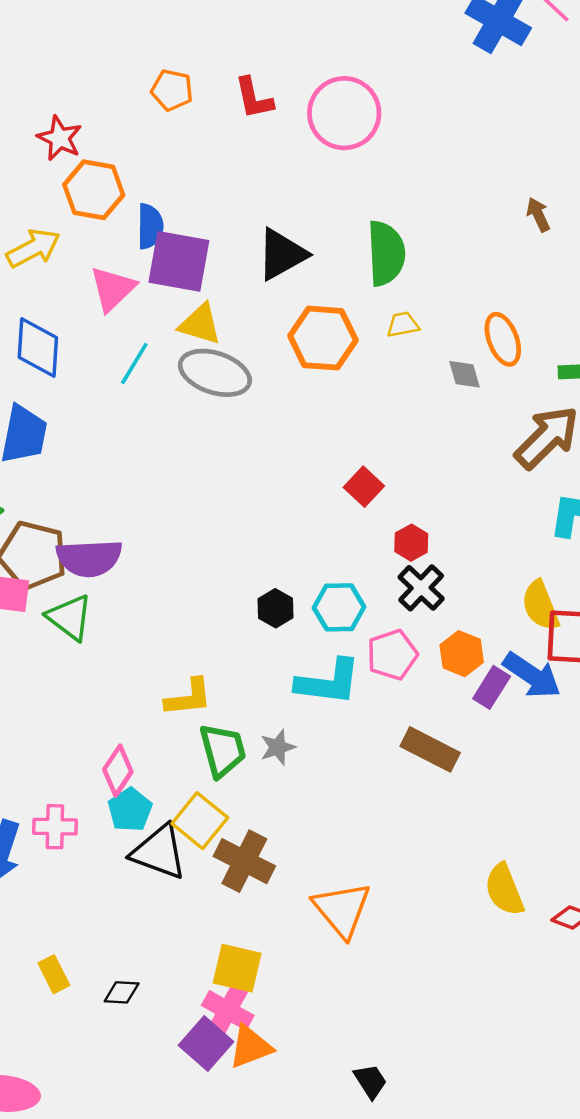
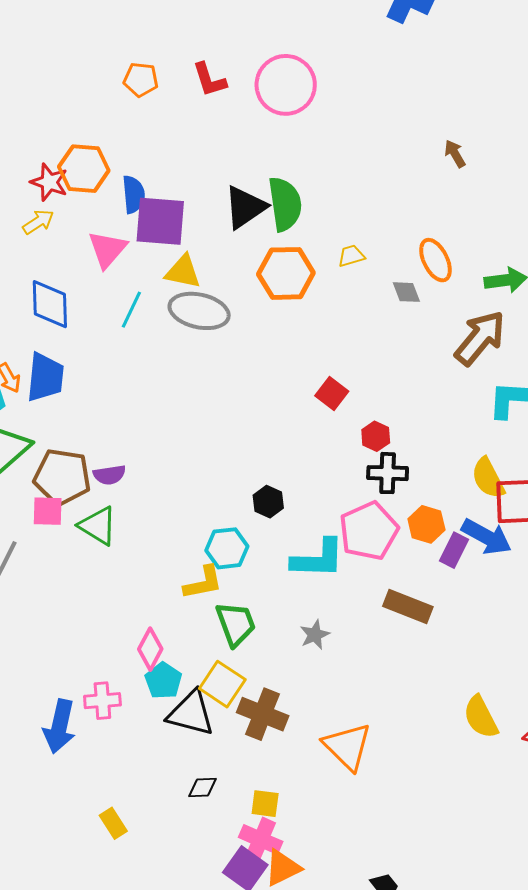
red star: (60, 138) -> (49, 182), moved
yellow arrow: (33, 248) -> (38, 222), size x0.7
green semicircle: (386, 253) -> (285, 204), moved
purple semicircle: (89, 558) -> (109, 475), size x0.6
black cross: (421, 588) -> (388, 473), turned -36
cyan hexagon: (339, 607) -> (227, 548), moved
pink pentagon: (392, 655) -> (369, 531), size x1.4
gray star: (278, 747) -> (315, 635), moved
yellow square: (237, 968) -> (265, 804), size x0.7
black diamond: (122, 992) -> (202, 787), moved

